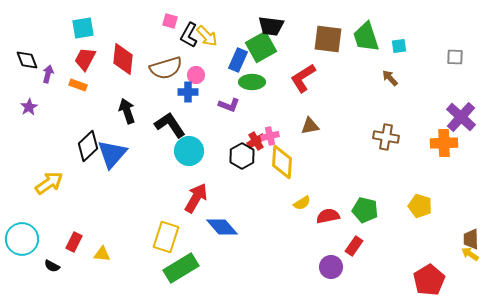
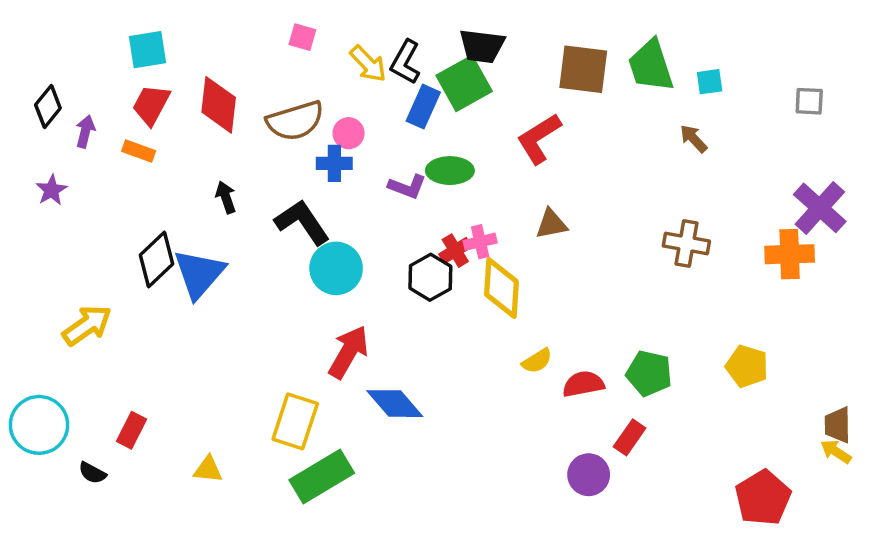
black L-shape: (189, 35) -> (405, 62), moved
black diamond: (27, 60) -> (48, 107), turned 60
green ellipse: (252, 82) -> (450, 171), moved
black arrow: (127, 111) -> (226, 197), size x0.7
yellow triangle: (102, 254) -> (208, 469), moved

